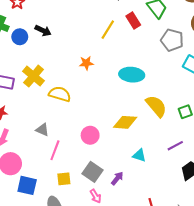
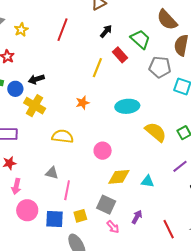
black arrow: (43, 31) -> (36, 79), turned 147
yellow cross: (34, 76) -> (35, 106), moved
yellow diamond: (125, 122) -> (119, 177), moved
pink circle: (90, 135) -> (103, 151), moved
purple arrow: (117, 178) -> (137, 217), moved
blue square: (27, 185) -> (55, 219), moved

